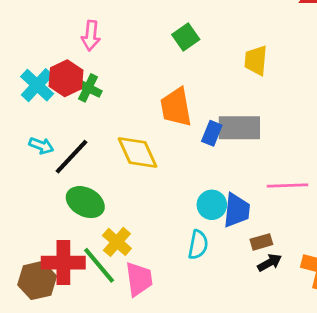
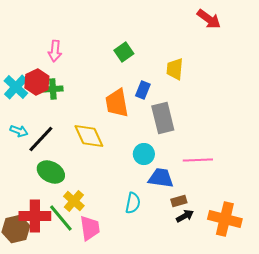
green cross: (88, 88) -> (53, 89), turned -30
gray rectangle: (239, 128) -> (163, 118), turned 76
blue rectangle: (212, 133) -> (143, 90), moved
cyan circle: (212, 205) -> (144, 154), moved
blue trapezoid: (237, 210) -> (161, 178), turned -88

